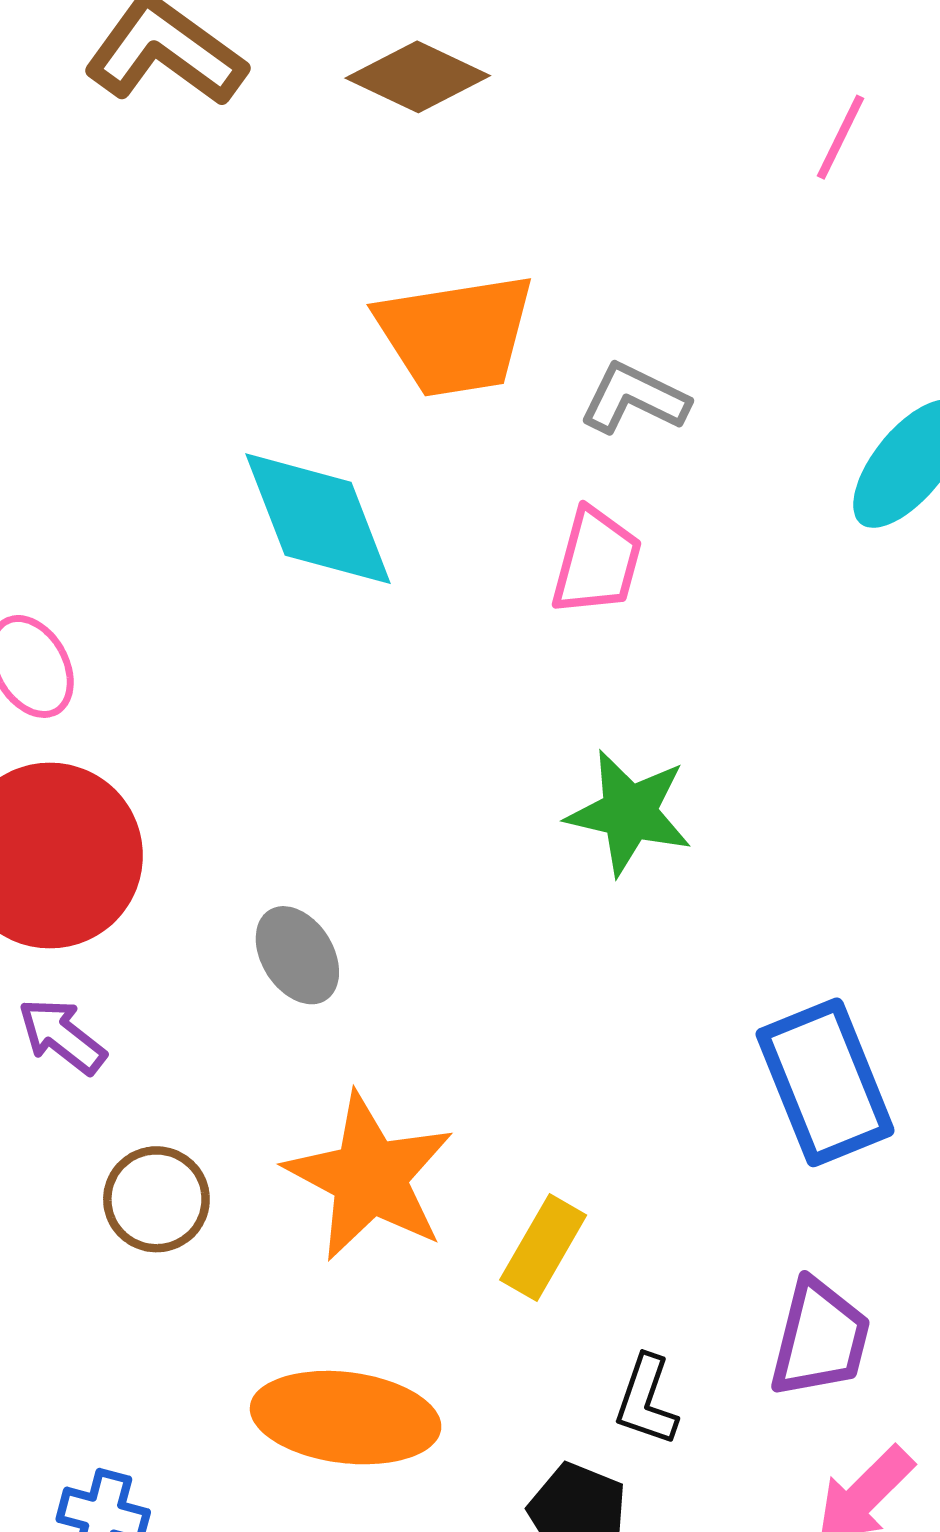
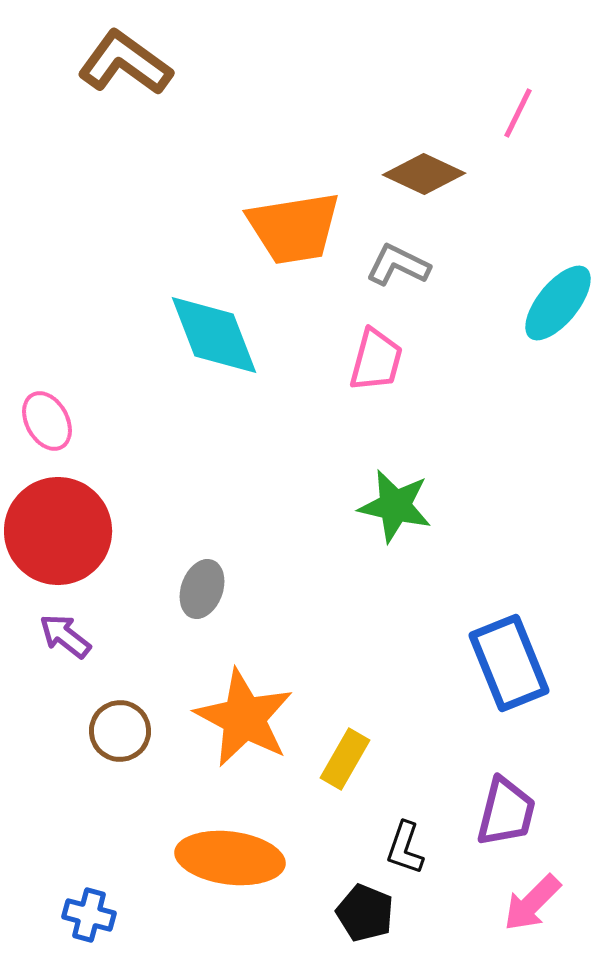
brown diamond: (418, 77) -> (424, 174), moved
gray ellipse: (297, 955) -> (202, 589), turned 52

